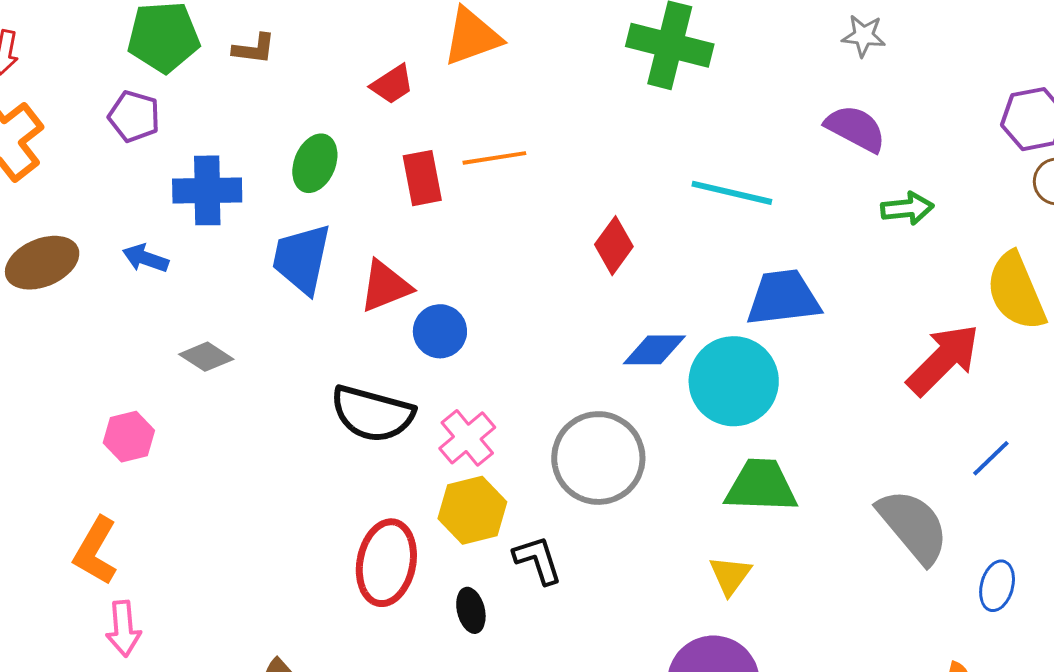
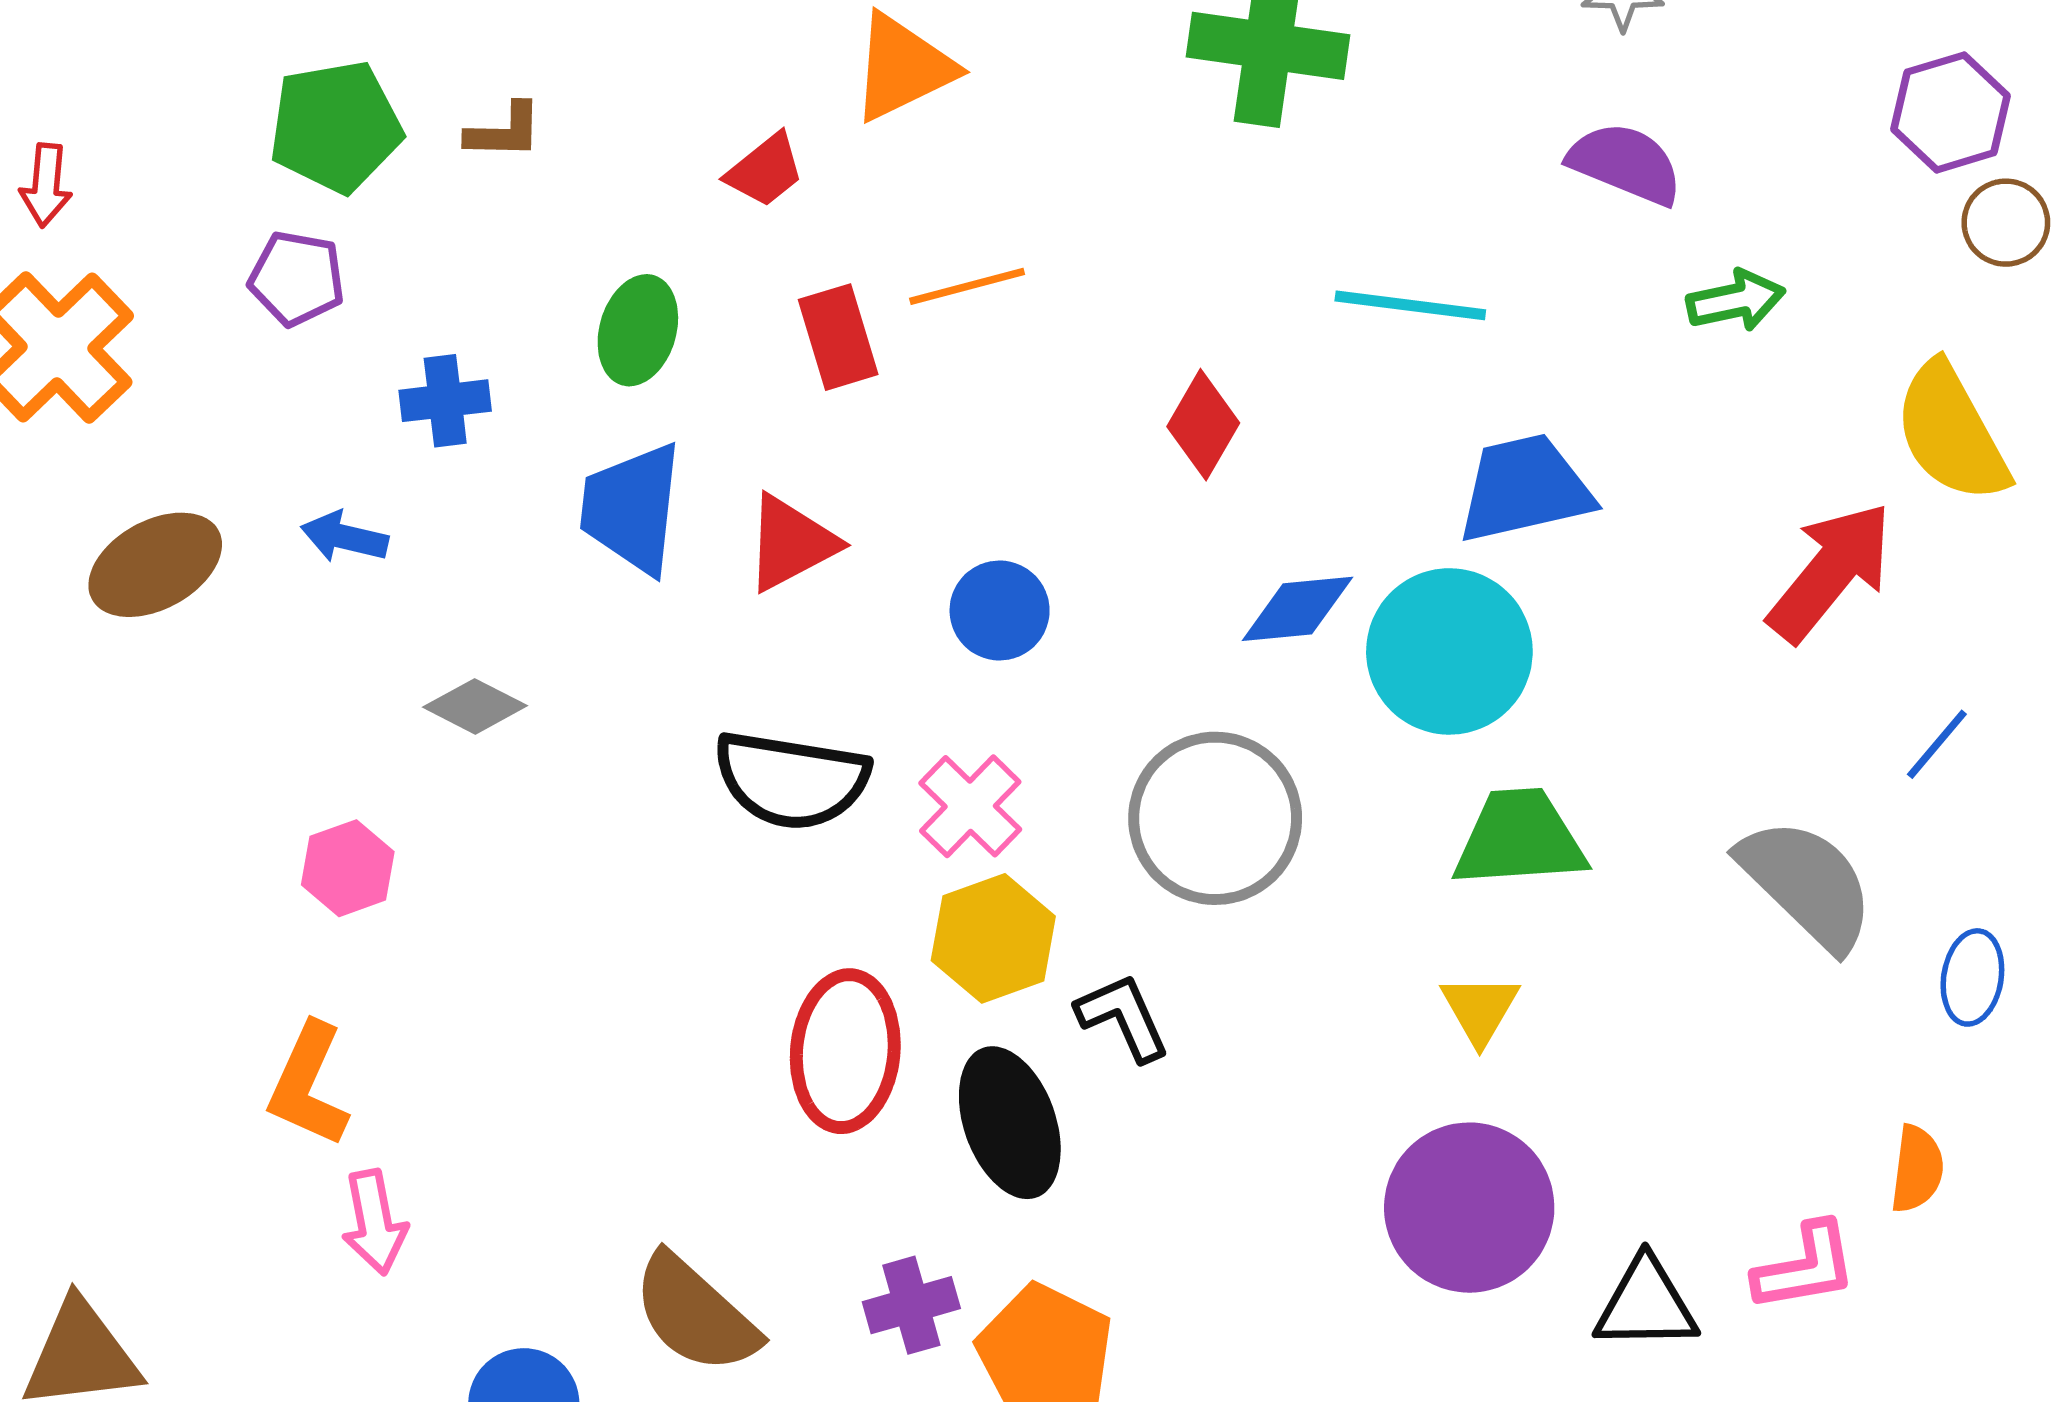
blue cross: (207, 190) -> (445, 401), size x0.7
blue circle: (440, 331) -> (1000, 611), moved
black ellipse: (471, 610) -> (1010, 1123), size x1.8

